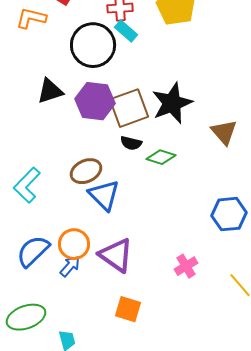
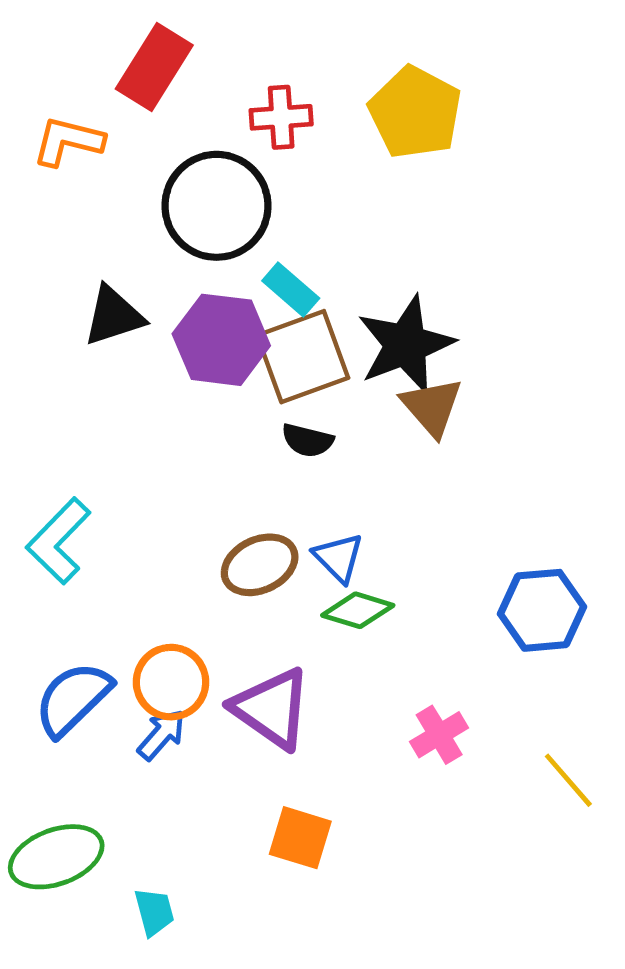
cyan rectangle: (126, 31) -> (291, 290), moved
brown triangle: (224, 132) -> (432, 407), moved
green diamond: (161, 157) -> (358, 610), moved
brown ellipse: (86, 171) -> (260, 565), moved
blue triangle: (104, 195) -> (339, 558), moved, size x0.7

